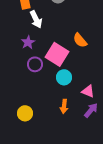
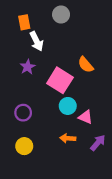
purple circle: (35, 64) -> (23, 113), moved
pink triangle: (88, 91) -> (86, 117), moved
orange arrow: (64, 106) -> (68, 138), turned 88

